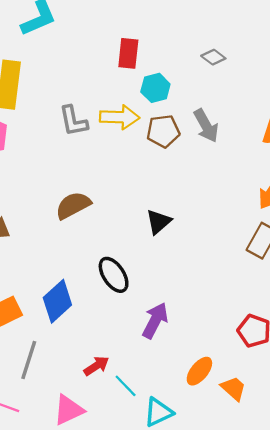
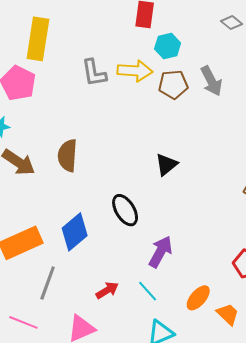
gray diamond: (213, 57) -> (232, 23), moved
brown semicircle: (73, 205) -> (68, 156), moved, turned -60
cyan line: (126, 386) -> (148, 291), moved

